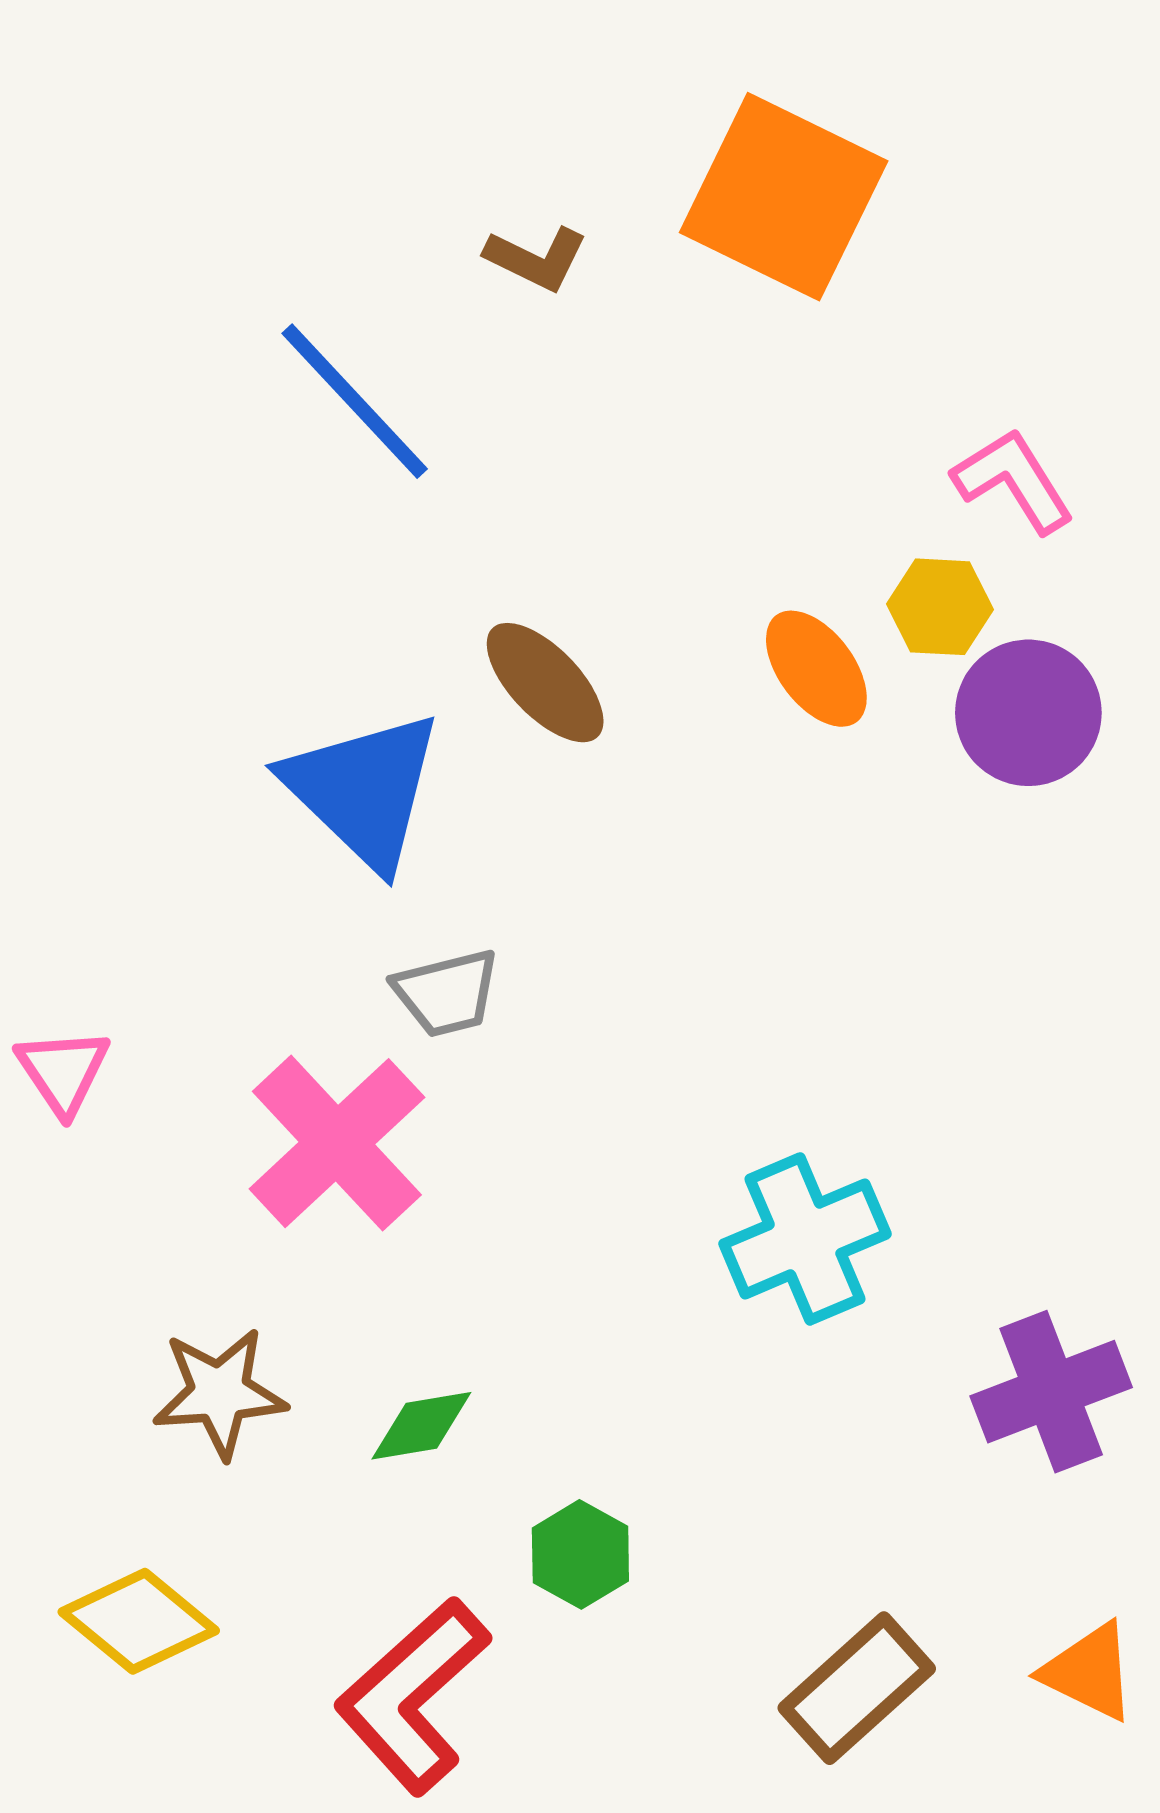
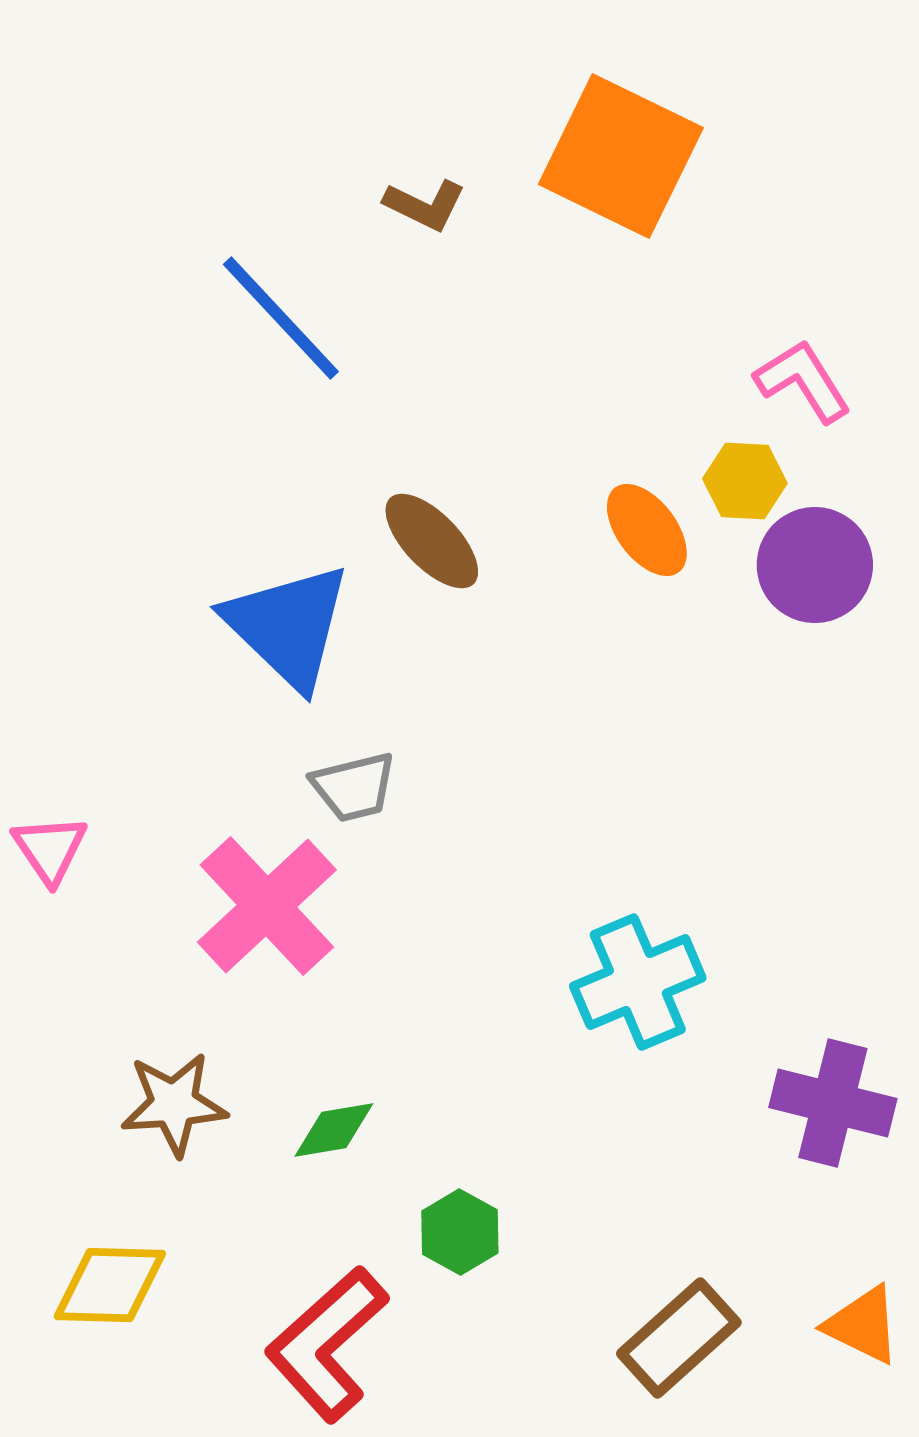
purple cross: (1051, 1392) -> (833, 1103), turned 35
yellow diamond: (139, 1621) -> (110, 1285), turned -38

